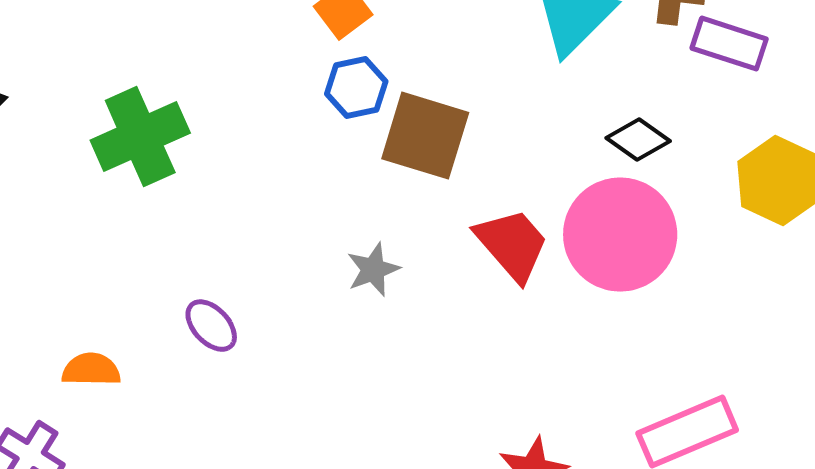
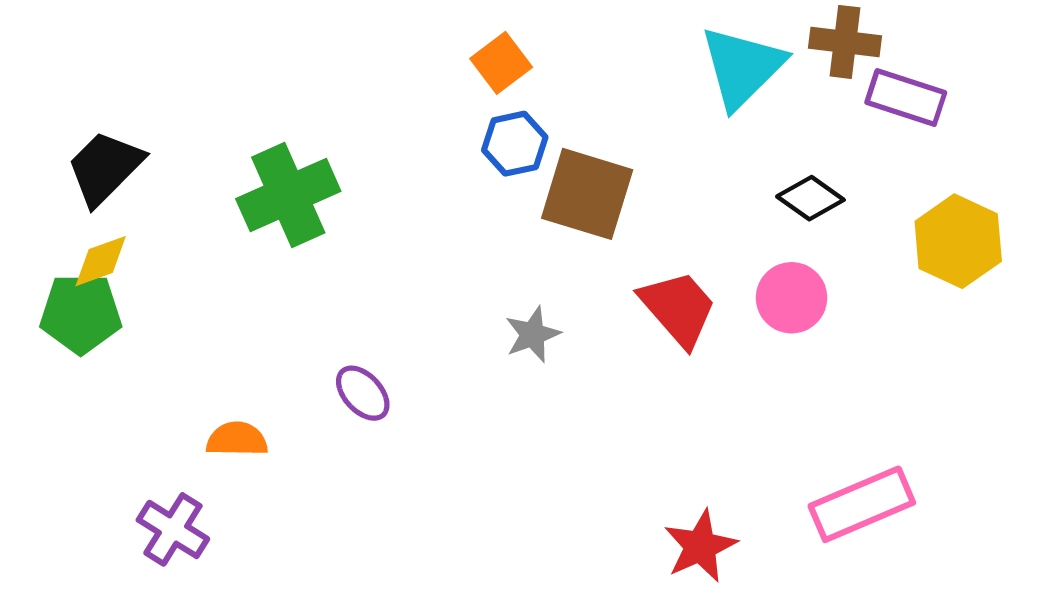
pink circle: (620, 235) -> (792, 298), size x0.6

